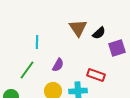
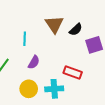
cyan line: (37, 42) -> (25, 39), moved

